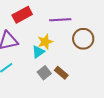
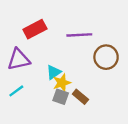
yellow star: (45, 42) -> (62, 83), moved
gray square: (44, 73) -> (61, 97), turned -32

